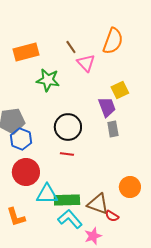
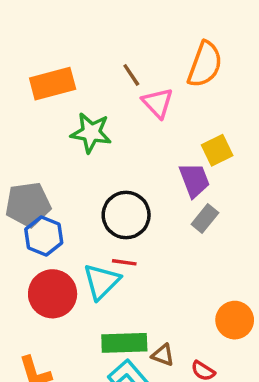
gray rectangle: (113, 129) -> (205, 219), turned 49
cyan triangle: (47, 194) -> (102, 282), moved, turned -45
brown triangle: (98, 204) -> (163, 355), moved, size x0.6

